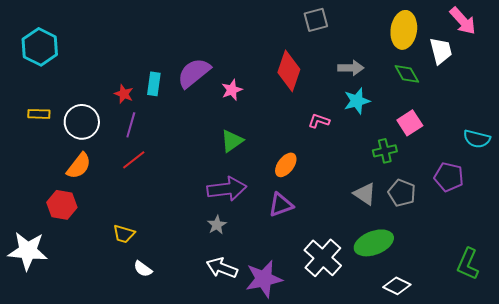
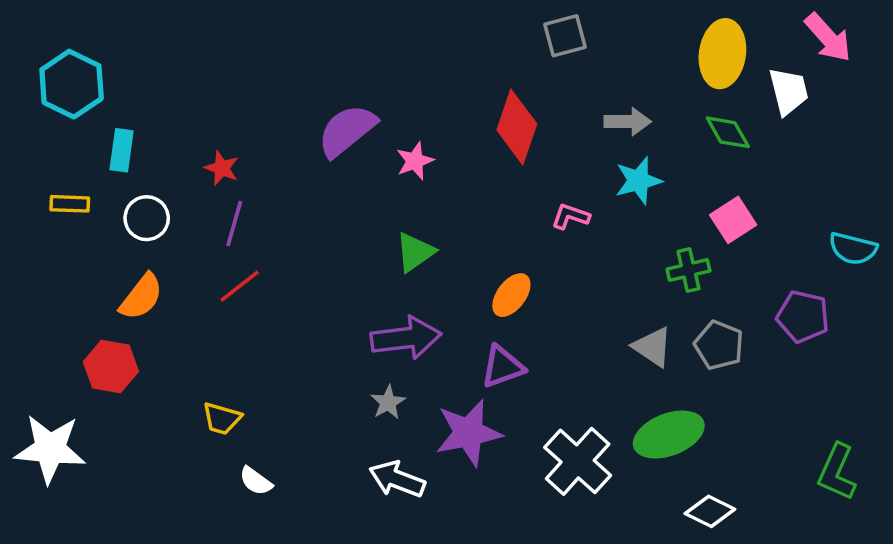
cyan rectangle: (154, 84) -> (122, 150), moved
white circle: (82, 122) -> (147, 218), size x0.7
purple star: (264, 279) -> (469, 433), moved

